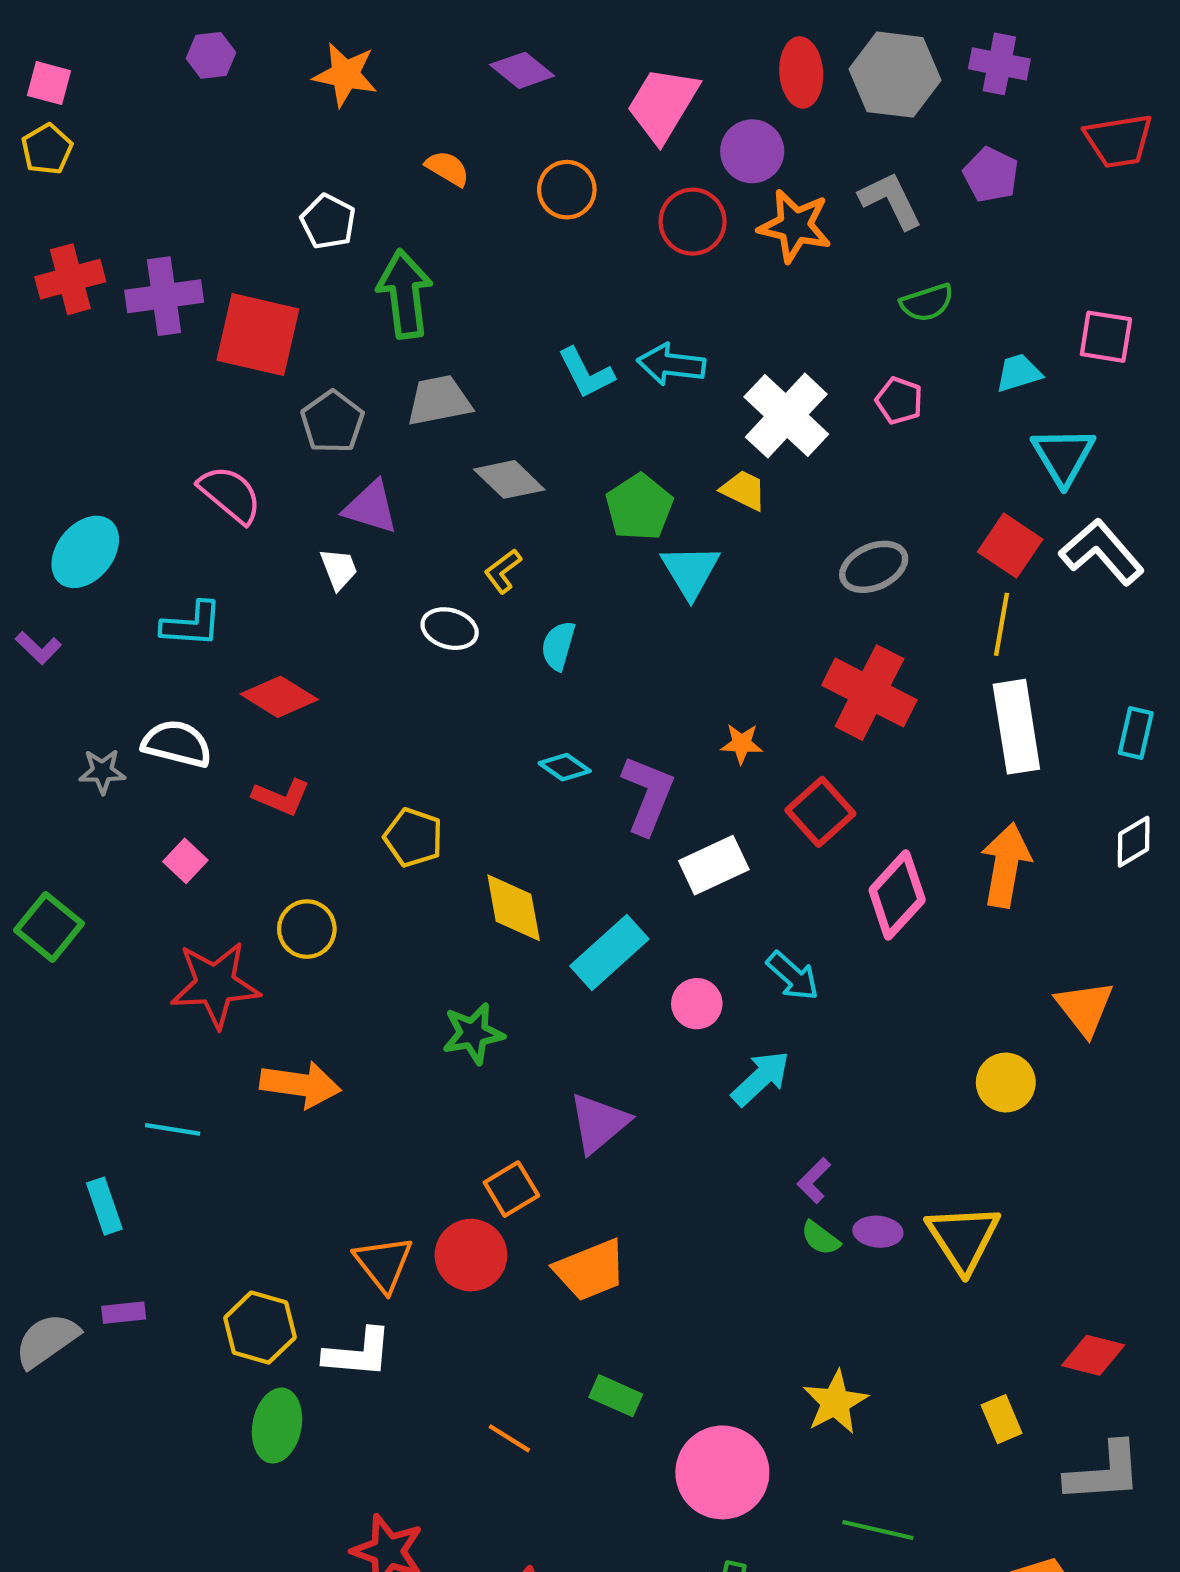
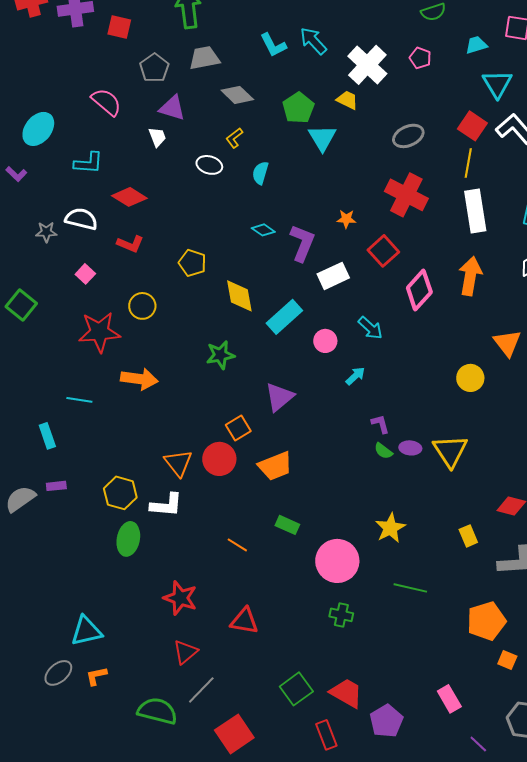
red square: (258, 335) -> (119, 27), size x0.6
cyan arrow: (671, 364) -> (313, 41), turned 40
cyan arrow: (761, 1078) -> (355, 376), size x0.7
purple L-shape: (814, 1181) -> (380, 424), turned 120

